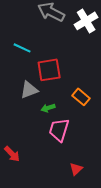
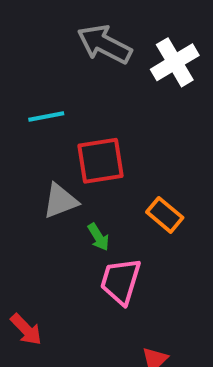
cyan line: (22, 48) -> (46, 117), turned -36
green arrow: (48, 108) -> (98, 237), turned -104

